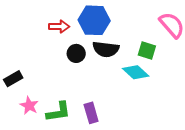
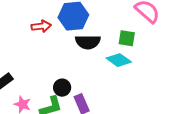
black circle: (76, 53) -> (62, 88), moved

